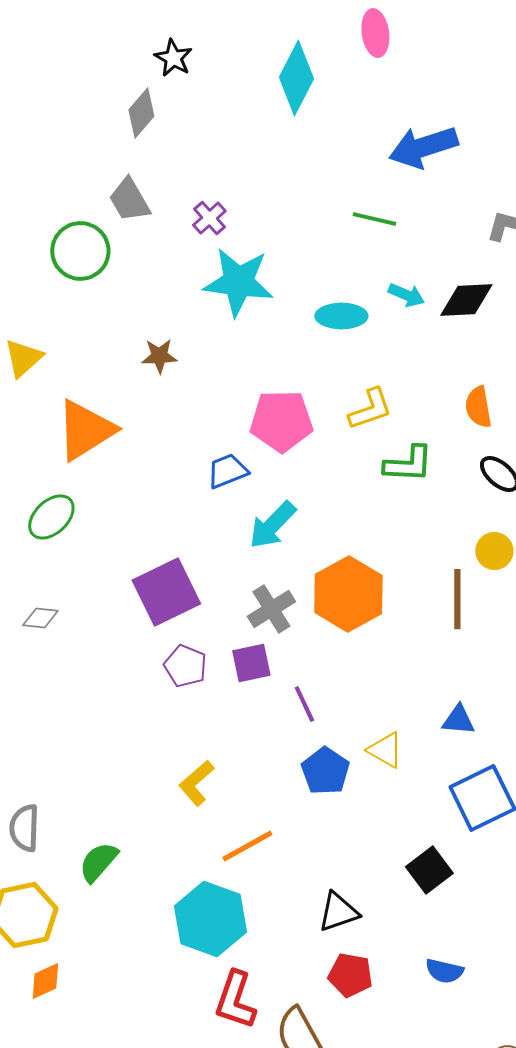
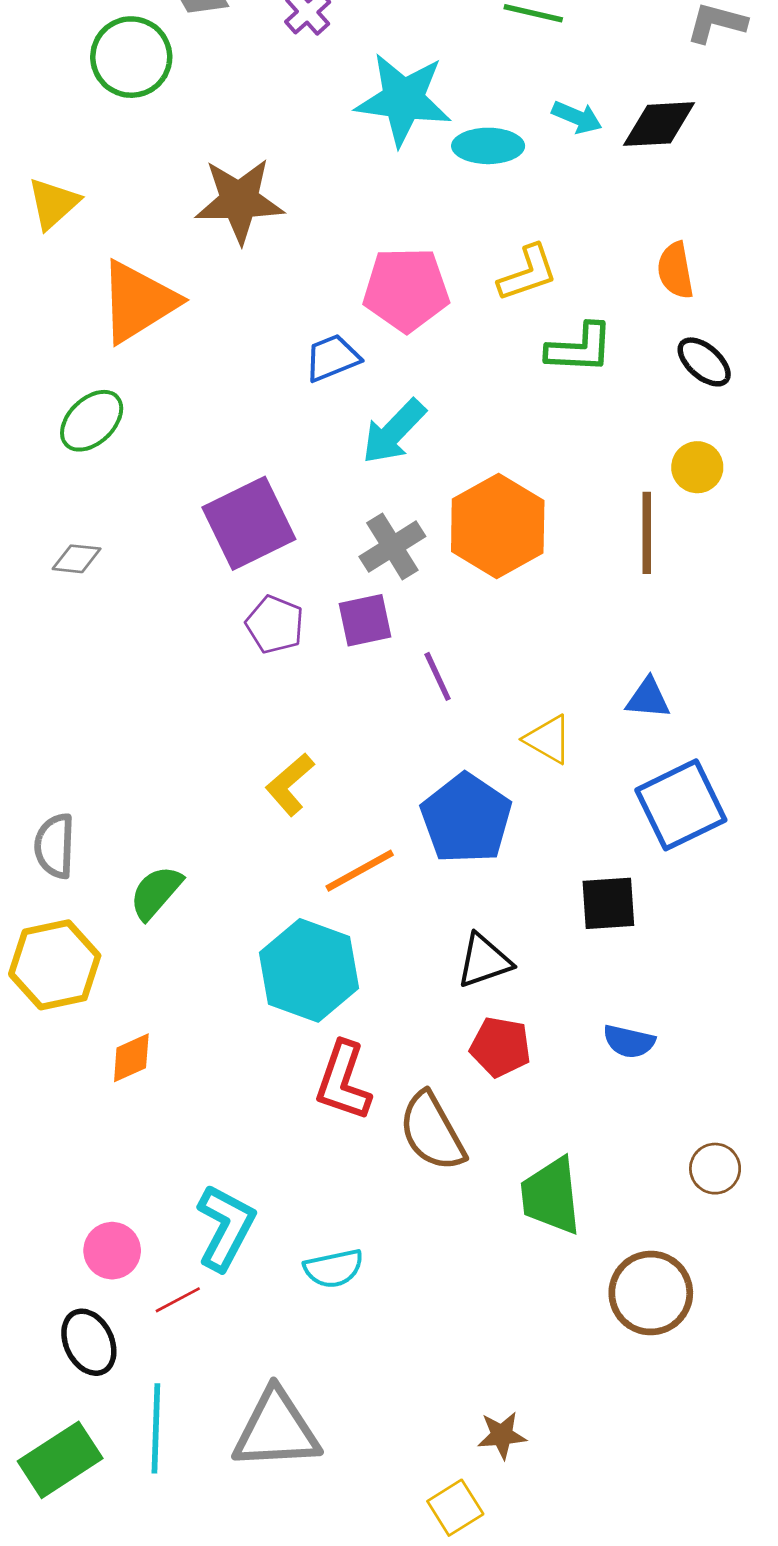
cyan star: (238, 282) -> (403, 99), moved
brown star: (159, 356) -> (239, 201), size x1.8
blue pentagon: (325, 771) -> (466, 819), moved, size x1.4
black square: (429, 870) -> (608, 903), turned 33
orange diamond: (45, 981) -> (131, 1058), moved

